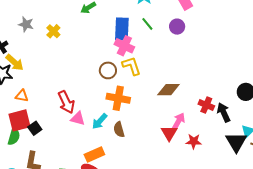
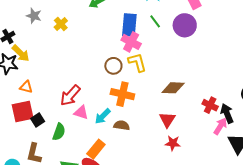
purple circle: (177, 27) -> (185, 25), size x1.5
red arrow: (66, 102) -> (70, 95), turned 65
pink arrow: (178, 121) -> (220, 126), moved
brown semicircle: (119, 129) -> (122, 125), turned 112
red triangle: (169, 133) -> (167, 120), moved
green semicircle: (14, 136) -> (59, 132), moved
red star: (194, 141) -> (173, 143), moved
orange rectangle: (94, 154) -> (96, 149), turned -30

